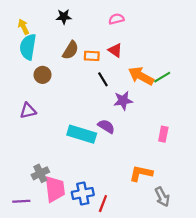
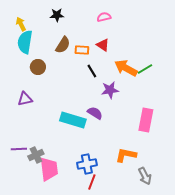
pink rectangle: (163, 134) -> (146, 120), size x1.6
blue cross: (83, 193) -> (87, 164), moved
purple line: (21, 201) -> (19, 149), moved

